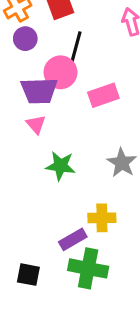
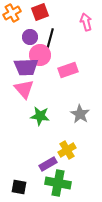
purple circle: (25, 39) -> (30, 37), moved
pink triangle: (36, 124) -> (24, 89), size x1.5
yellow cross: (102, 218) -> (67, 150), turned -30

